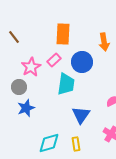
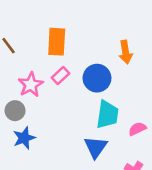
orange rectangle: (63, 34) -> (57, 42), moved
cyan trapezoid: (66, 84) -> (107, 115), moved

